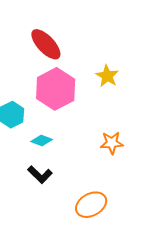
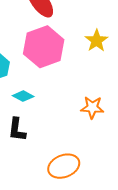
black L-shape: (40, 175) -> (17, 130), turned 45

